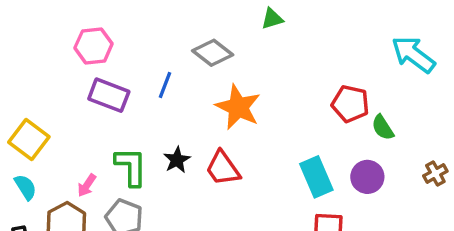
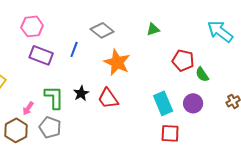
green triangle: (272, 19) -> (153, 29), moved

